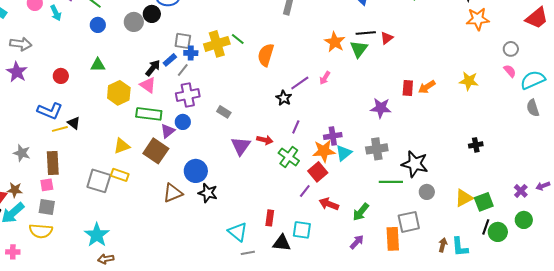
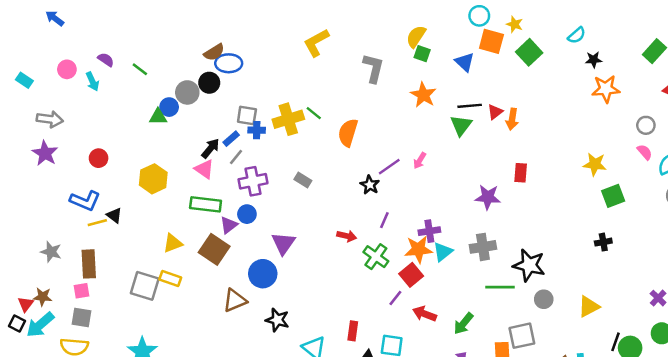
blue circle: (98, 25) -> (169, 107), moved
orange star: (335, 42) -> (423, 95), moved
green triangle: (98, 65) -> (158, 117), moved
gray line: (183, 70) -> (236, 157), moved
orange arrow: (427, 87) -> (512, 119), moved, turned -48
yellow hexagon: (119, 93) -> (153, 179), moved
gray rectangle: (224, 112) -> (303, 180), moved
purple triangle: (241, 146) -> (283, 243), moved
black star: (208, 193) -> (277, 320), moved
green square: (484, 202) -> (613, 196), moved

